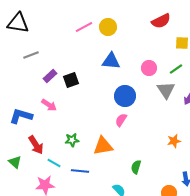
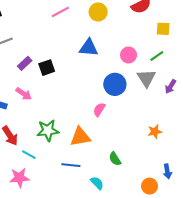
yellow circle: (108, 27) -> (98, 12), moved
blue circle: (125, 96) -> (115, 84), moved
green star: (72, 140) -> (48, 131), size x1.5
green semicircle: (136, 167) -> (115, 159), turned -48
blue line: (80, 171) -> (71, 165), moved

